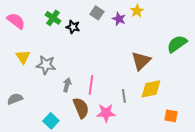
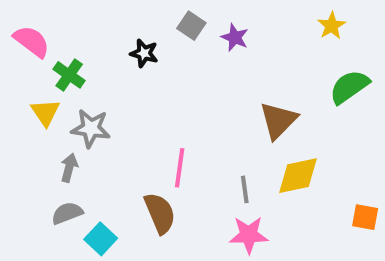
yellow star: (137, 11) -> (332, 26), moved
green cross: (53, 18) -> (69, 75), moved
gray arrow: (67, 85) -> (69, 168), moved
gray semicircle: (15, 99) -> (67, 213), moved
pink star: (106, 113) -> (249, 235), moved
orange square: (171, 116) -> (365, 217), moved

